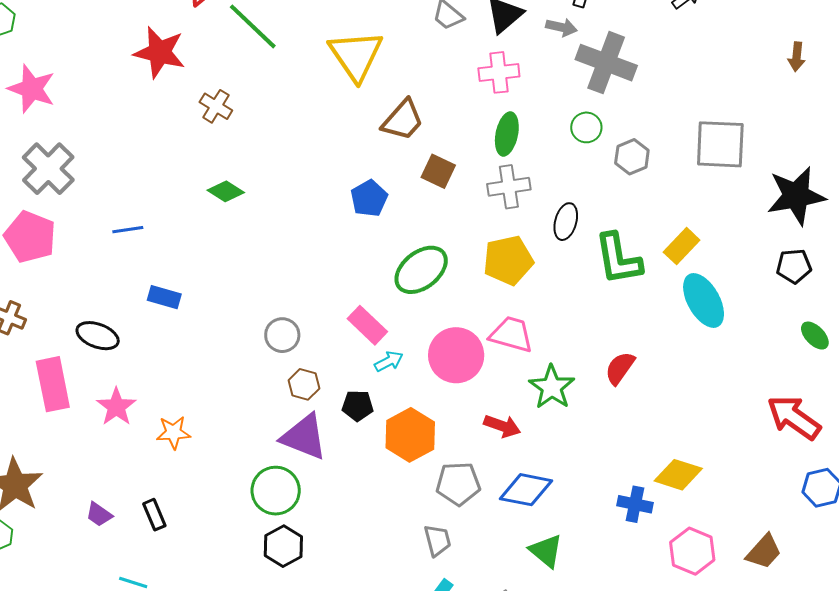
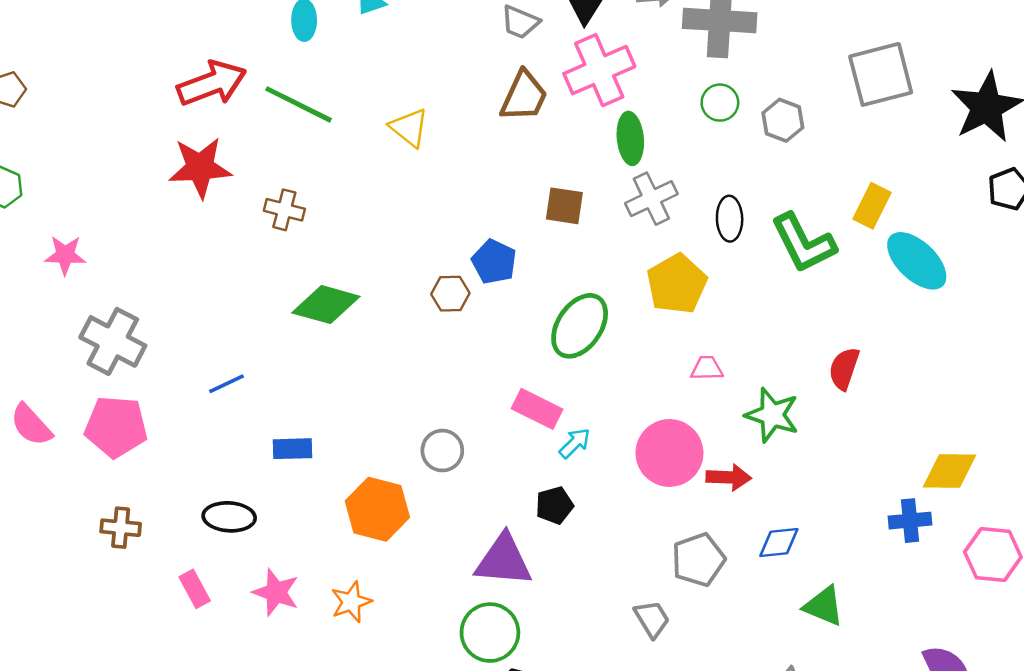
yellow triangle: (356, 55) -> (409, 128), moved, size x0.6
pink cross: (499, 72) -> (599, 70), size x1.4
pink star: (32, 89) -> (65, 255), size x0.7
brown trapezoid: (403, 120) -> (524, 96), moved
green diamond: (226, 191) -> (326, 305), size x1.5
pink trapezoid: (511, 334) -> (707, 368), size x0.6
pink circle: (456, 355) -> (669, 453), moved
pink rectangle: (53, 384) -> (195, 589), size x0.6
brown hexagon: (304, 384) -> (450, 294), moved
orange hexagon: (410, 435) -> (377, 509), moved
blue diamond: (526, 490) -> (779, 543), size x0.7
gray trapezoid: (437, 540) -> (652, 619), moved

